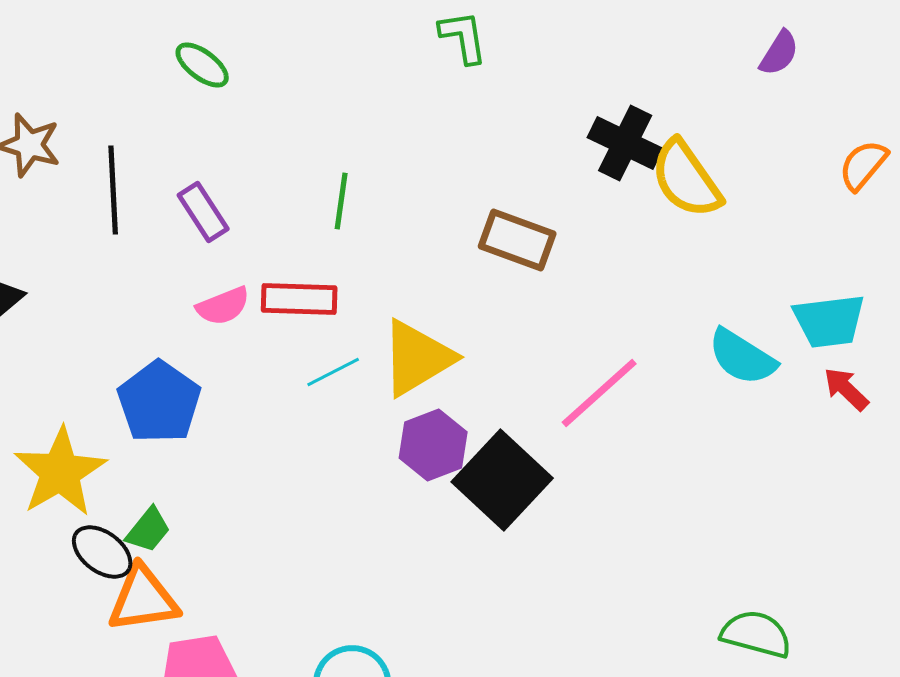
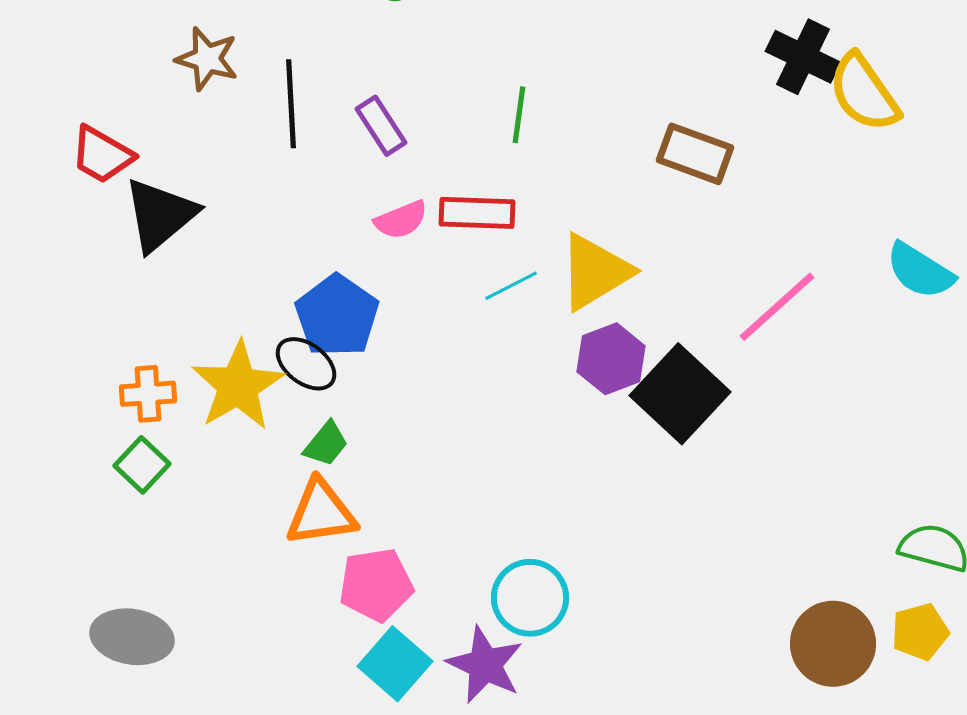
black ellipse: (102, 552) -> (306, 364), moved

